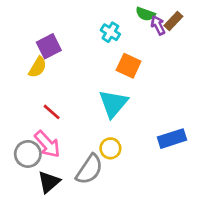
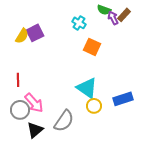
yellow semicircle: (38, 67) -> (22, 36), moved
cyan triangle: (113, 104) -> (87, 88), moved, turned -35
red line: (52, 112) -> (18, 80), moved, turned 48
yellow circle: (110, 148) -> (94, 106), moved

